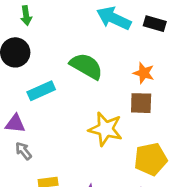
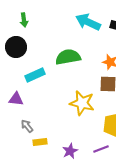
green semicircle: (86, 66) -> (68, 57), turned -40
gray arrow: (23, 151) -> (27, 126), moved

